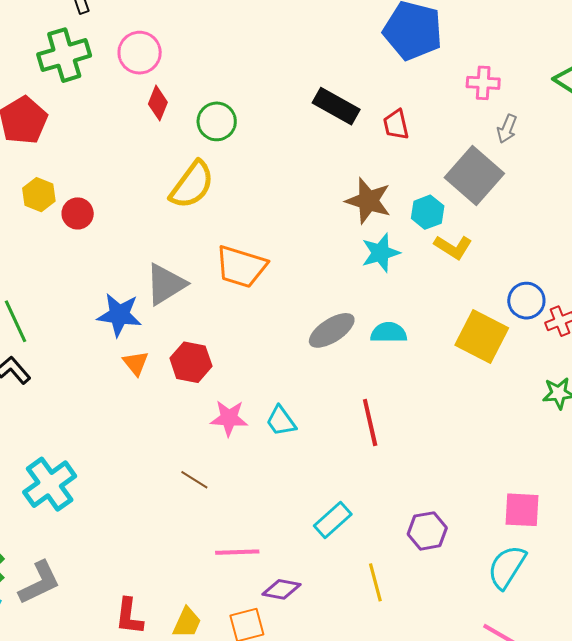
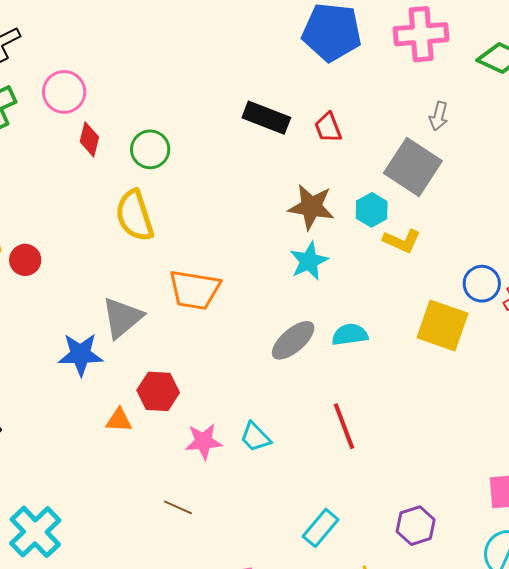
pink cross: (483, 83) -> (421, 34), moved, size x1.6
yellow semicircle: (192, 185) -> (134, 216), turned 134
cyan star: (381, 253) -> (309, 261), moved
orange triangle: (136, 363) -> (119, 420), moved, turned -40

